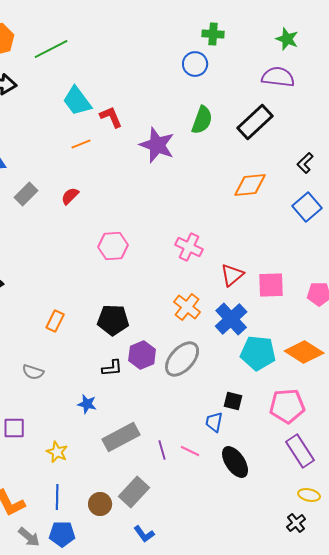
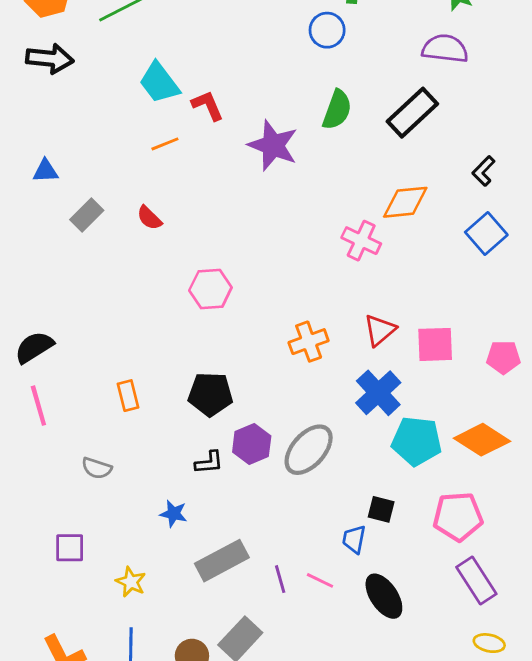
red semicircle: (70, 196) -> (149, 218), turned -90
pink cross: (189, 247) -> (361, 241), moved
orange cross: (187, 307) -> (309, 342), moved, turned 32
orange rectangle: (55, 321) -> (128, 396), turned -40

